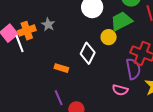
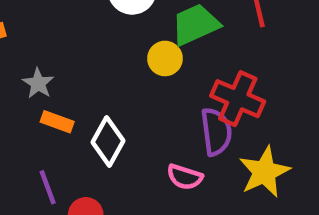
gray star: (48, 24) -> (38, 83), moved
white diamond: (88, 53) -> (108, 142), moved

